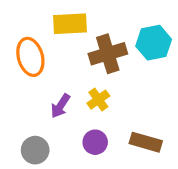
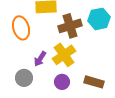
yellow cross: (98, 100) -> (64, 55), size x1.6
gray circle: (35, 150) -> (24, 78), moved

